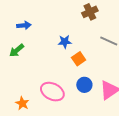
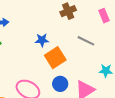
orange square: (79, 59) -> (55, 58), size x1.5

